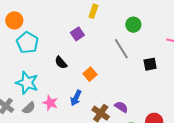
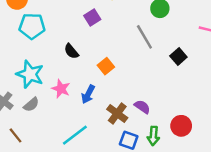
cyan pentagon: (27, 43) -> (32, 26), turned -30
black square: (150, 64) -> (178, 57), turned -32
pink star: (50, 103) -> (61, 89), moved

